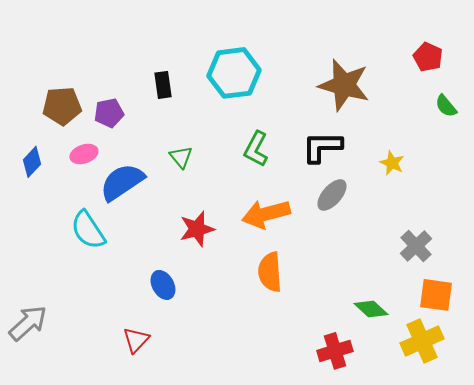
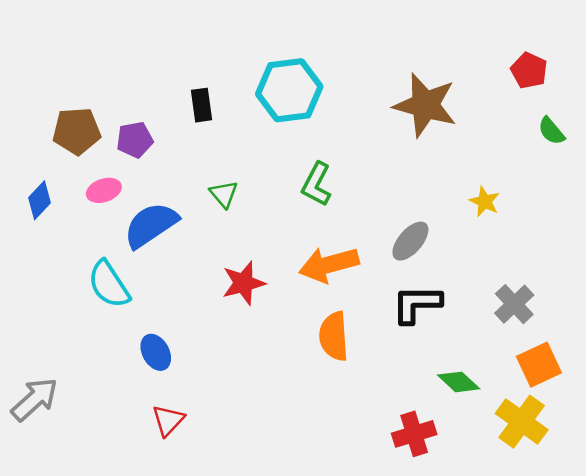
black L-shape: (322, 147) -> (417, 304), moved
blue ellipse: (163, 285) -> (156, 352), moved
orange square: (436, 295) -> (539, 365), turned -33
yellow cross: (422, 341) -> (522, 422), turned -30

